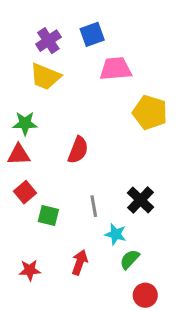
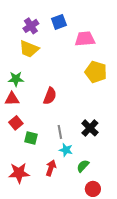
pink trapezoid: (116, 69) -> (85, 39), moved
cyan star: (116, 234) -> (66, 150), moved
red star: (30, 270) -> (19, 173), size x1.5

